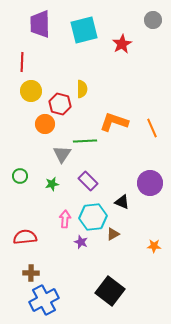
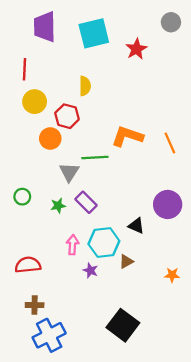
yellow semicircle: (82, 89) -> (85, 86), moved
purple rectangle: (88, 181) -> (86, 202), moved

